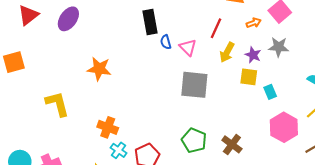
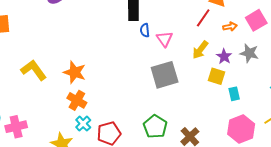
red line: (216, 28) -> (203, 18), moved
orange star: (99, 69) -> (75, 72), moved
gray square: (194, 85) -> (165, 75), turned -32
yellow L-shape: (57, 104) -> (34, 70), turned -32

